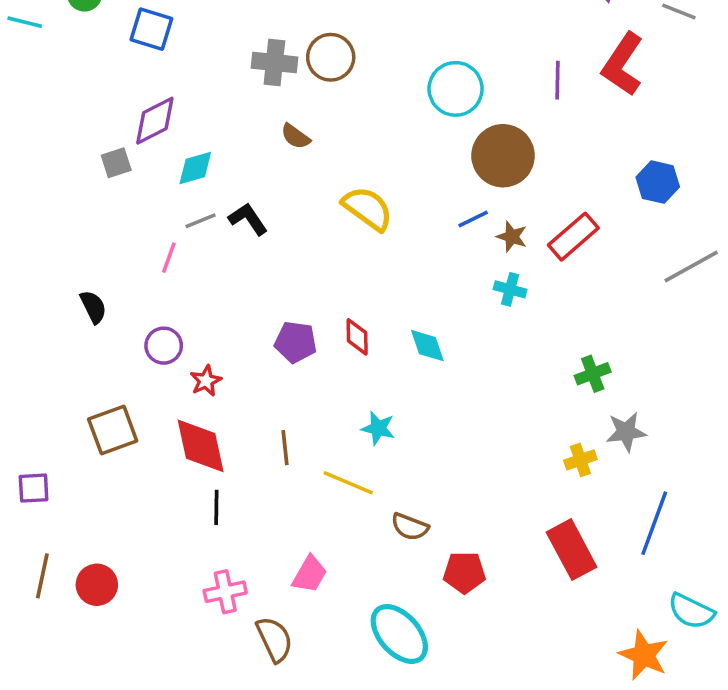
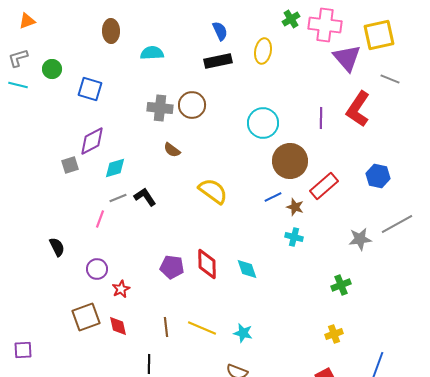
red rectangle: (573, 237) -> (324, 186), moved
red diamond: (357, 337) -> (207, 264), size x1.4
cyan star: (378, 428) -> (243, 333), moved
brown square: (113, 430) -> (86, 317), moved
gray star: (626, 432) -> (360, 239), moved
red diamond: (201, 446) -> (118, 326), size x0.6
yellow line: (348, 483) -> (202, 328), moved
black line: (216, 507) -> (149, 364), moved

